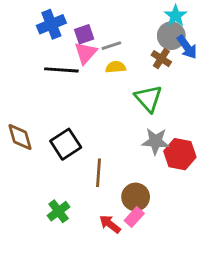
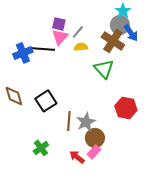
blue cross: (51, 24) -> (23, 53), moved
purple square: (84, 34) -> (59, 24), turned 32
gray line: (111, 46) -> (78, 32), turned -32
brown cross: (161, 59) -> (113, 41), size x1.6
gray star: (156, 141) -> (86, 122), moved, turned -30

